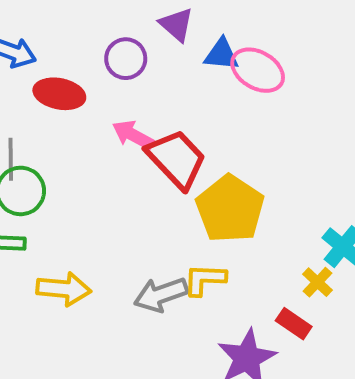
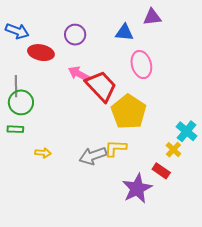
purple triangle: (176, 25) -> (152, 17), moved, turned -48
pink ellipse: (258, 70) -> (141, 65), moved, turned 44
yellow arrow: (64, 289) -> (43, 153), size x0.6

